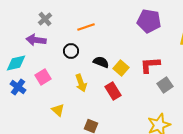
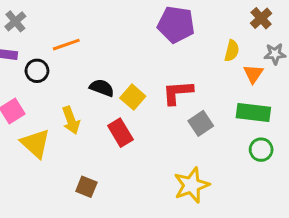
orange line: (86, 27) -> (66, 45), moved
black circle: (71, 51) -> (37, 71), moved
yellow triangle: (58, 110) -> (35, 143), moved, size x1.5

